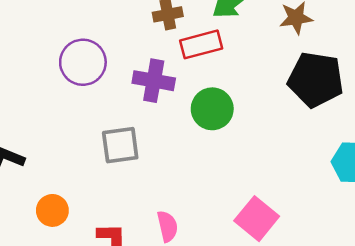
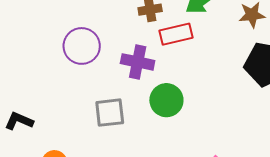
green circle: (212, 109) -> (166, 100), moved

